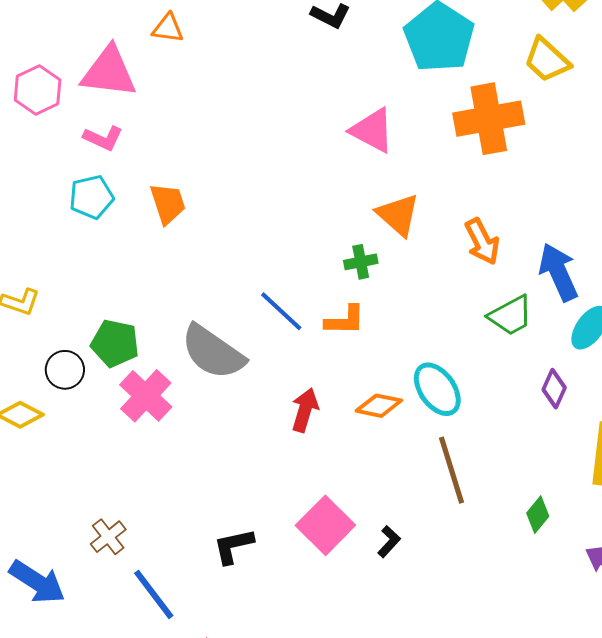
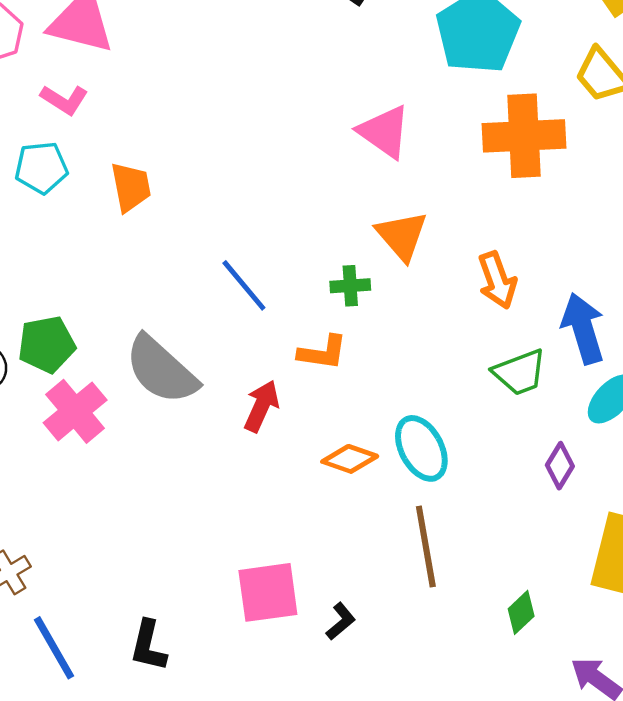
blue line: (281, 311) -> (244, 285), moved
green pentagon: (115, 343) -> (47, 344), turned -30
red arrow: (305, 410) -> (261, 406), moved
pink square: (325, 525) -> (268, 592), turned 30
black L-shape: (233, 546) -> (148, 646), moved, turned -72

